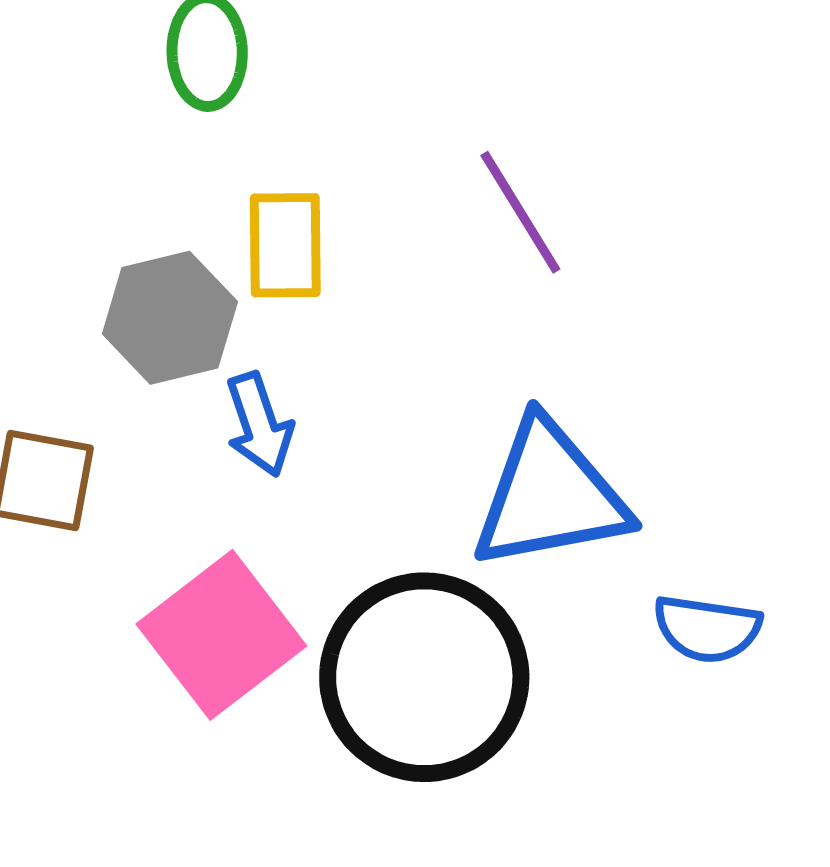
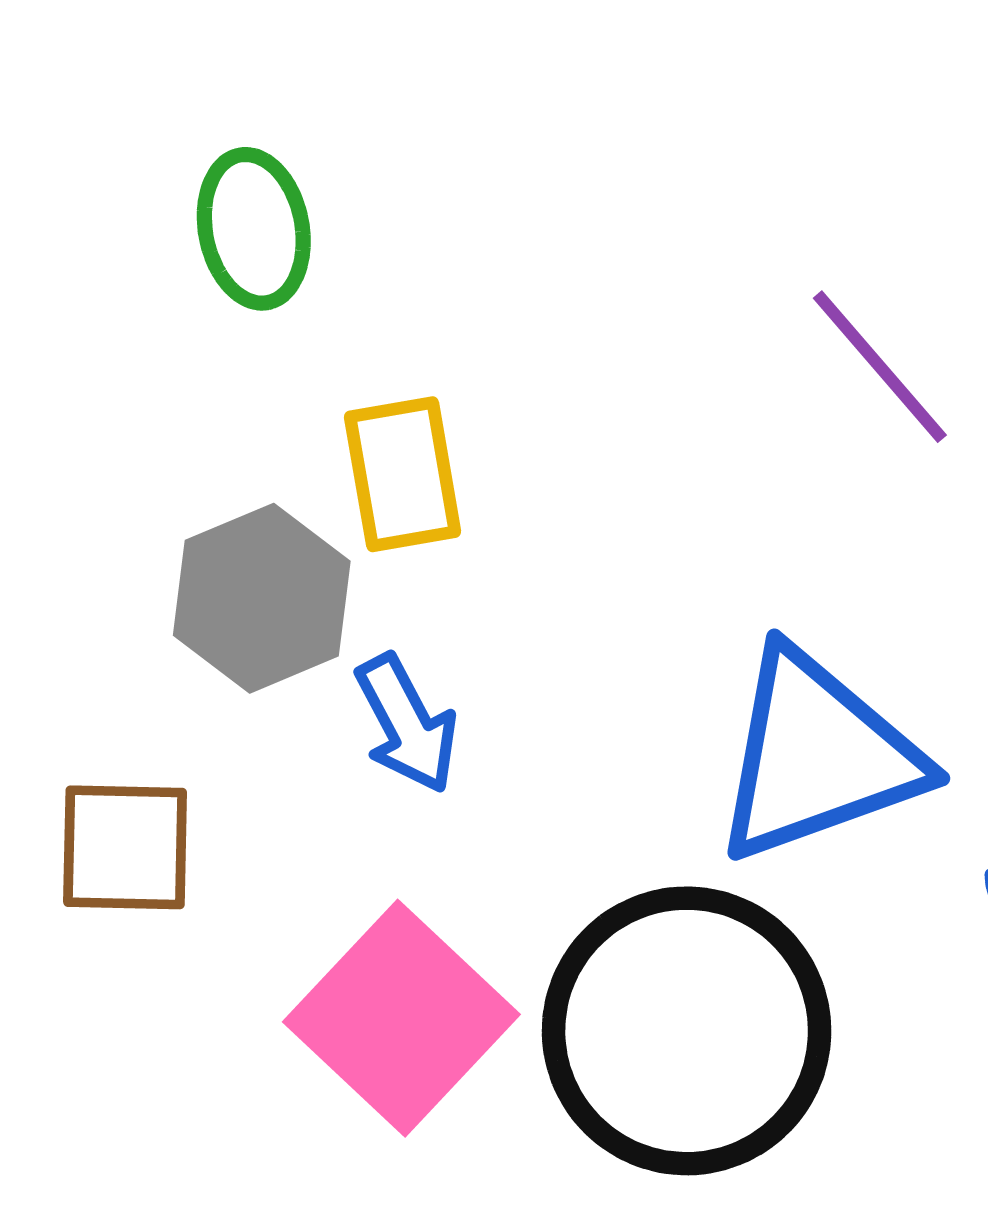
purple line: (520, 212) -> (880, 367), moved

